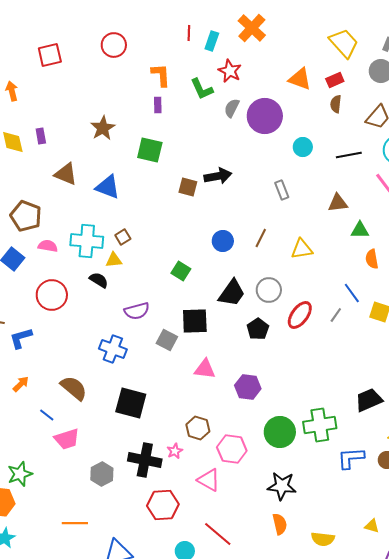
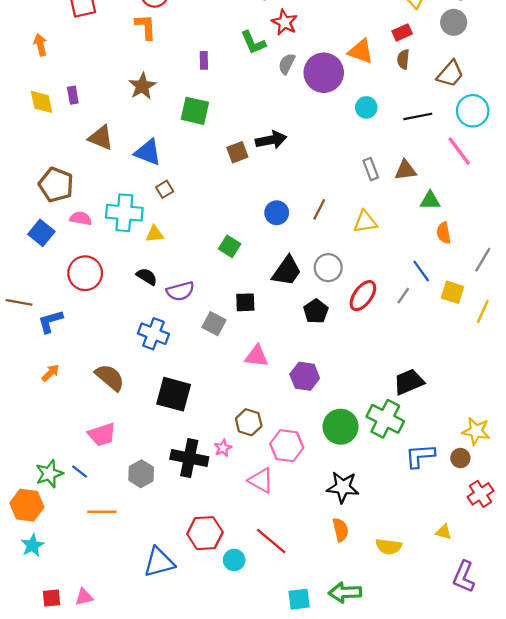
orange L-shape: (161, 75) -> (146, 27), moved
orange triangle: (300, 79) -> (361, 51), moved
brown square: (188, 187) -> (237, 152), turned -36
gray rectangle: (282, 190) -> (371, 169), moved
brown square: (123, 237) -> (165, 189), moved
black semicircle: (99, 280) -> (147, 277), moved
black square: (195, 321) -> (245, 302), size x0.7
black trapezoid: (369, 400) -> (409, 382), moved
blue line: (47, 415) -> (80, 471), moved
green cross: (320, 425) -> (385, 419), turned 36
red hexagon: (163, 505) -> (205, 533), moved
orange line: (75, 523) -> (102, 512), moved

